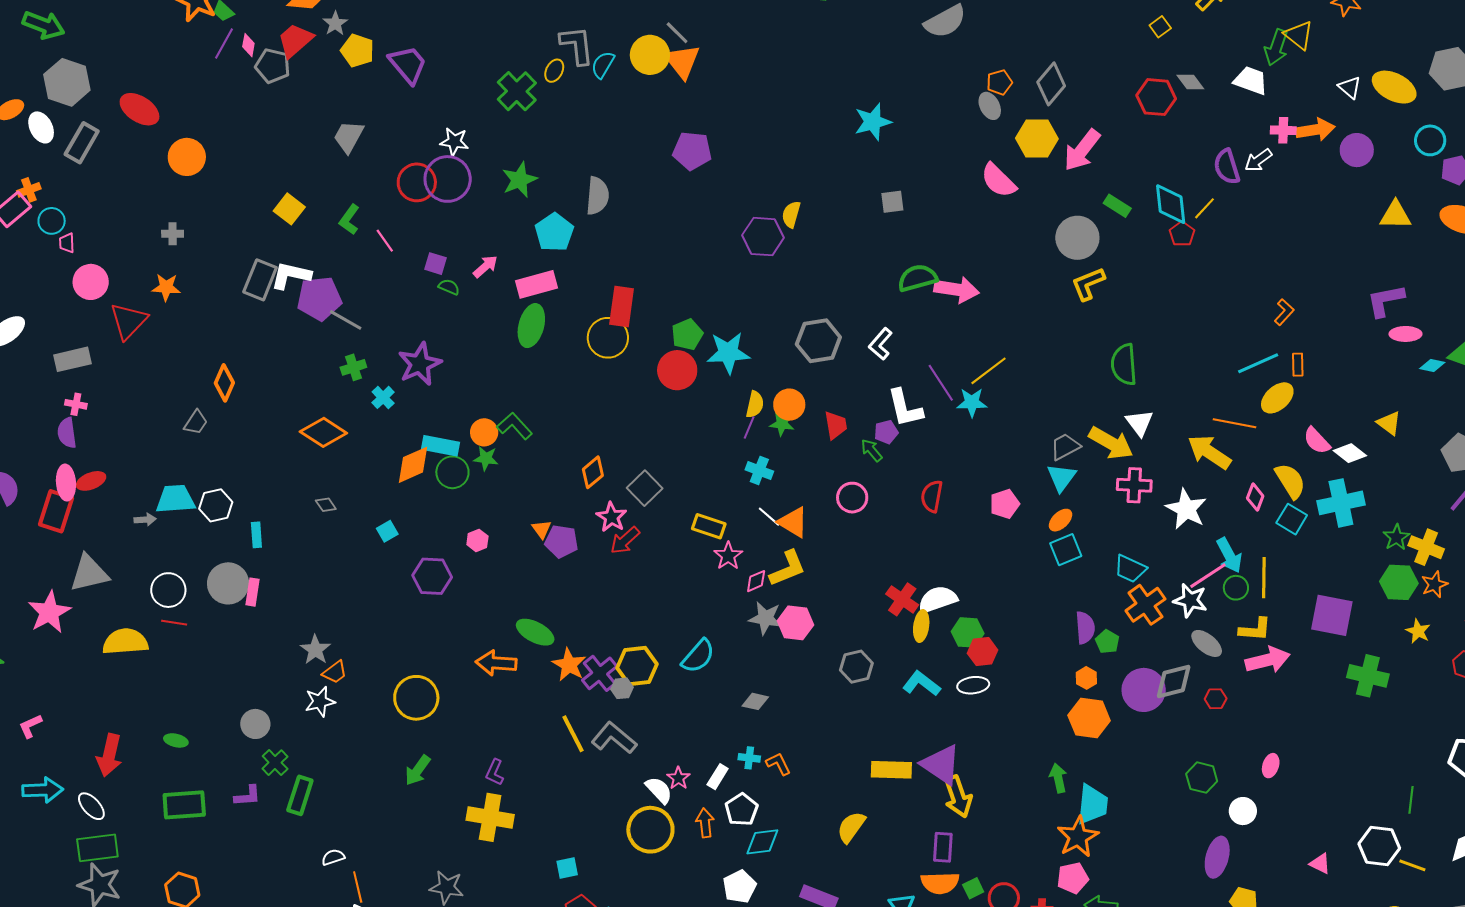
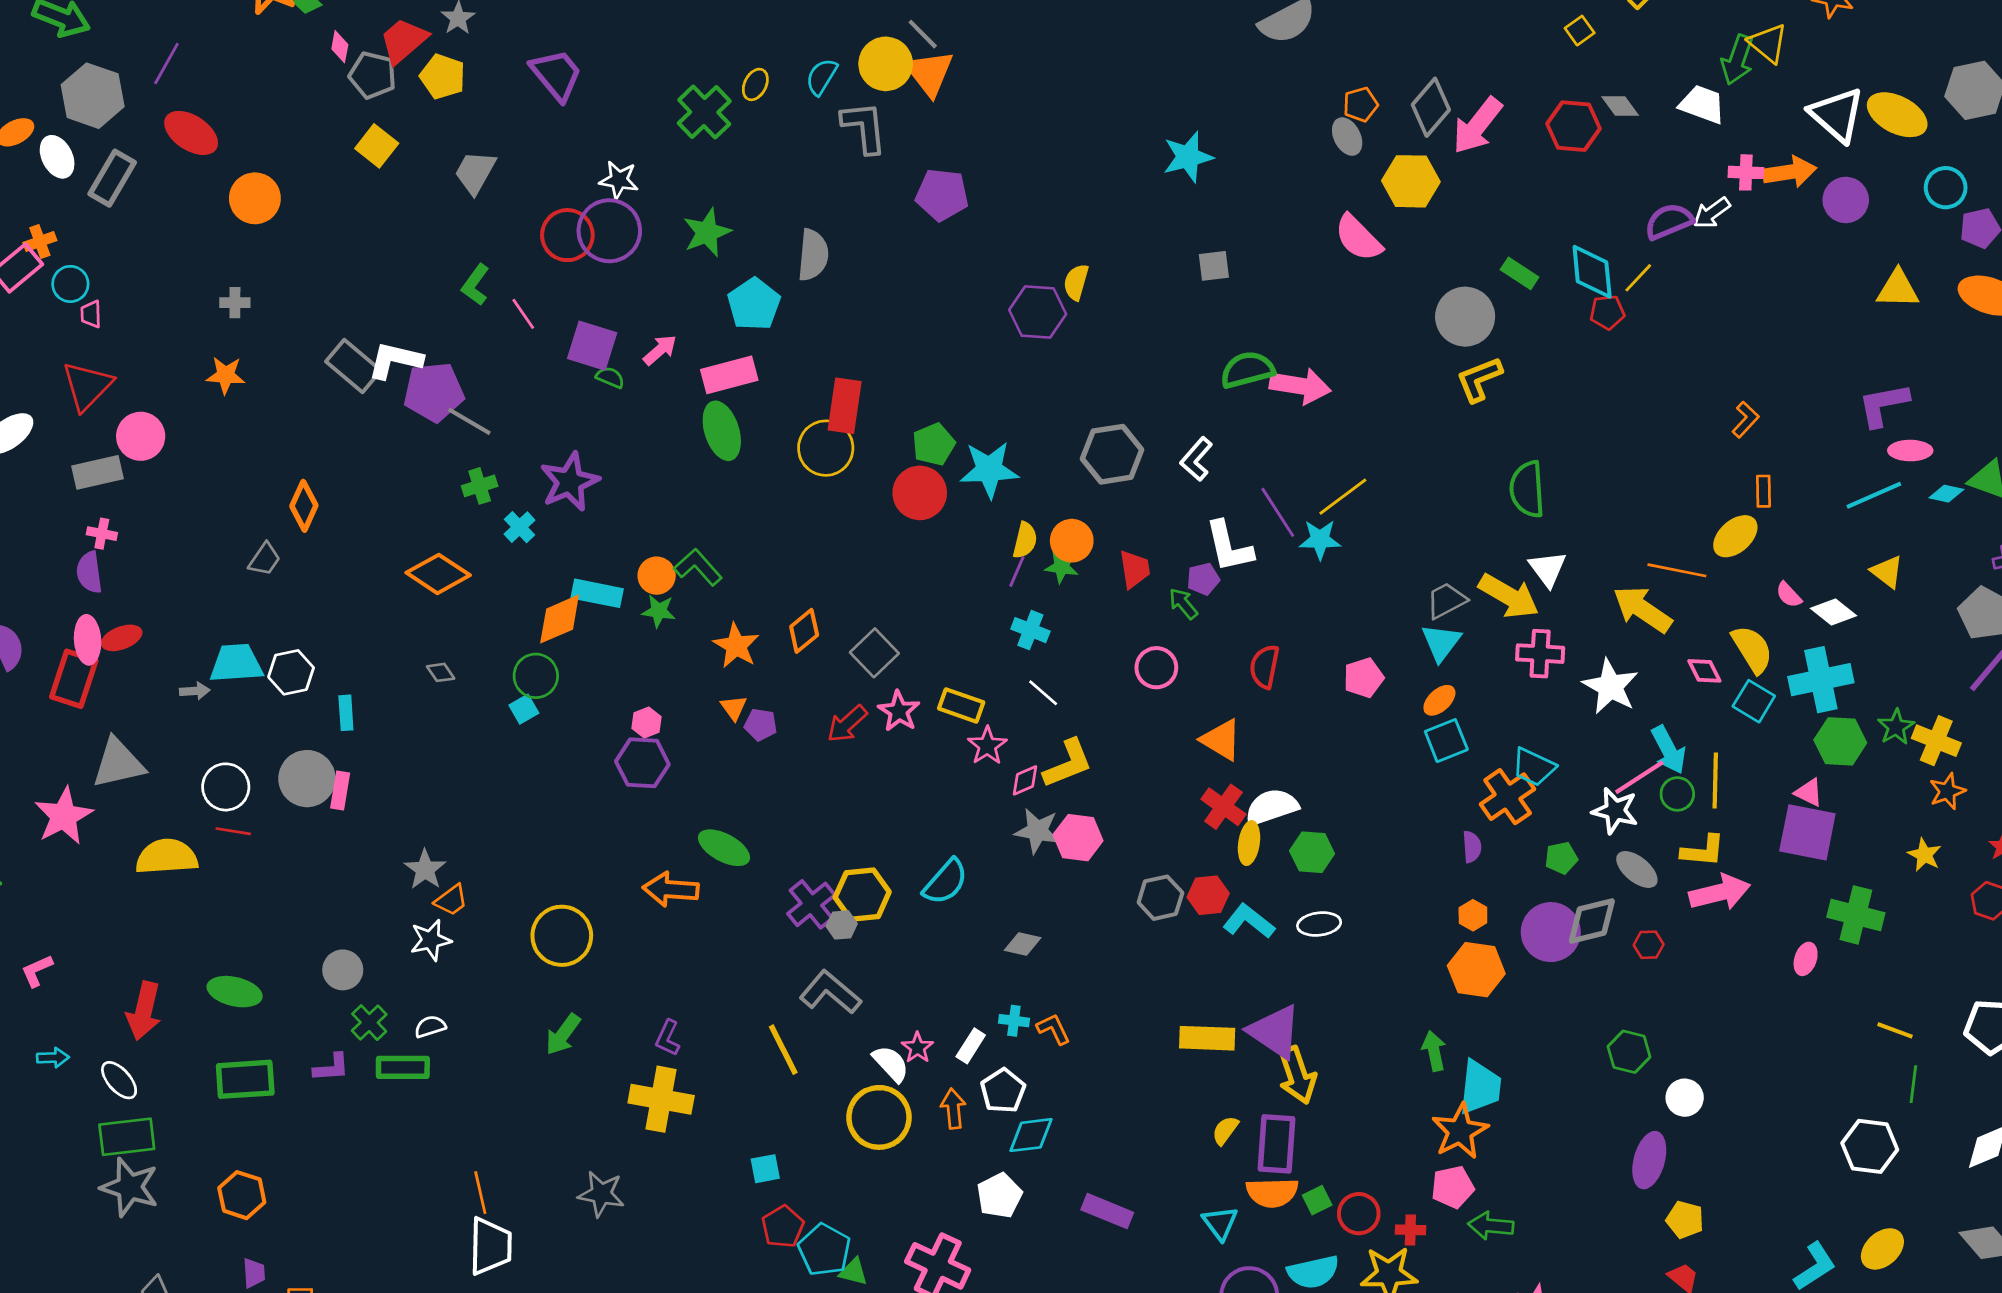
purple line: (224, 43) -> (166, 64), moved
gray L-shape: (577, 45) -> (864, 127), moved
yellow pentagon: (357, 51) -> (443, 77), moved
white triangle: (1350, 87) -> (1837, 115), size x1.8
pink arrow: (1082, 150) -> (1477, 126), moved
purple semicircle: (1227, 167) -> (1669, 221), turned 84
yellow square: (289, 209) -> (377, 146), moved
red pentagon: (1182, 234) -> (1607, 312), turned 30
purple square: (436, 264) -> (592, 346), size x1.6
gray rectangle: (260, 280) -> (353, 366), turned -72
pink circle: (91, 282) -> (141, 436), moved
red triangle: (129, 321) -> (87, 386), moved
green ellipse: (531, 326) -> (722, 431), turned -33
cyan line: (1258, 363) -> (1874, 495), moved
pink semicircle: (1317, 441) -> (1789, 595), size x0.7
green circle: (452, 472) -> (536, 676), moved
pink diamond: (1255, 497) -> (1704, 671), turned -48
pink star: (611, 517) -> (899, 711), moved
orange triangle: (793, 522) -> (1221, 740), moved
purple pentagon: (561, 541) -> (761, 725), size x0.7
purple hexagon: (432, 576) -> (642, 763), moved
green hexagon: (1399, 582) -> (1840, 741), moved
orange cross: (1145, 605) -> (1508, 797), moved
purple semicircle: (1085, 628) -> (1472, 847), size x0.7
green pentagon: (1107, 642) -> (1561, 858), moved, turned 30
red hexagon: (982, 652) -> (1208, 895), moved
orange star: (569, 665) -> (736, 646), moved
yellow line: (573, 734) -> (783, 1050), moved
green ellipse: (176, 740) -> (235, 992), size x1.6
pink ellipse: (1271, 766) -> (1806, 959), moved
cyan arrow: (43, 790) -> (53, 1058), size x0.6
green rectangle: (300, 795) -> (403, 1067), turned 72
yellow semicircle: (851, 827) -> (1225, 1130), moved, size x0.7
purple rectangle: (943, 847) -> (1276, 1144), size x1.4
white semicircle: (333, 857) -> (430, 1027), moved
pink triangle: (1320, 864) -> (1809, 792), moved
yellow line: (1412, 865) -> (1895, 1030), moved

